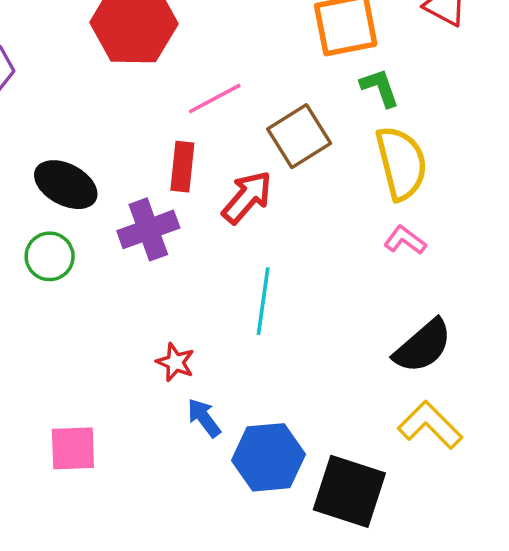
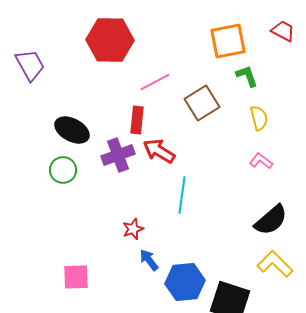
yellow semicircle: (401, 163) -> (259, 118), size x0.6
red arrow: (247, 197) -> (159, 151), moved, turned -100
red star: (175, 362) -> (133, 229), turned 30

